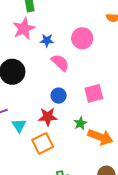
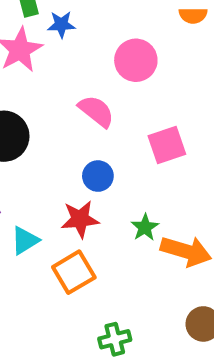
blue star: (47, 40) -> (61, 24), moved
pink square: (94, 93) -> (167, 145), moved
cyan triangle: (19, 125) -> (25, 240), turned 35

